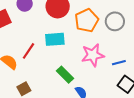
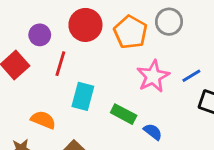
cyan rectangle: (55, 39) -> (83, 96), moved, turned -54
red line: (28, 51) -> (60, 64), moved

